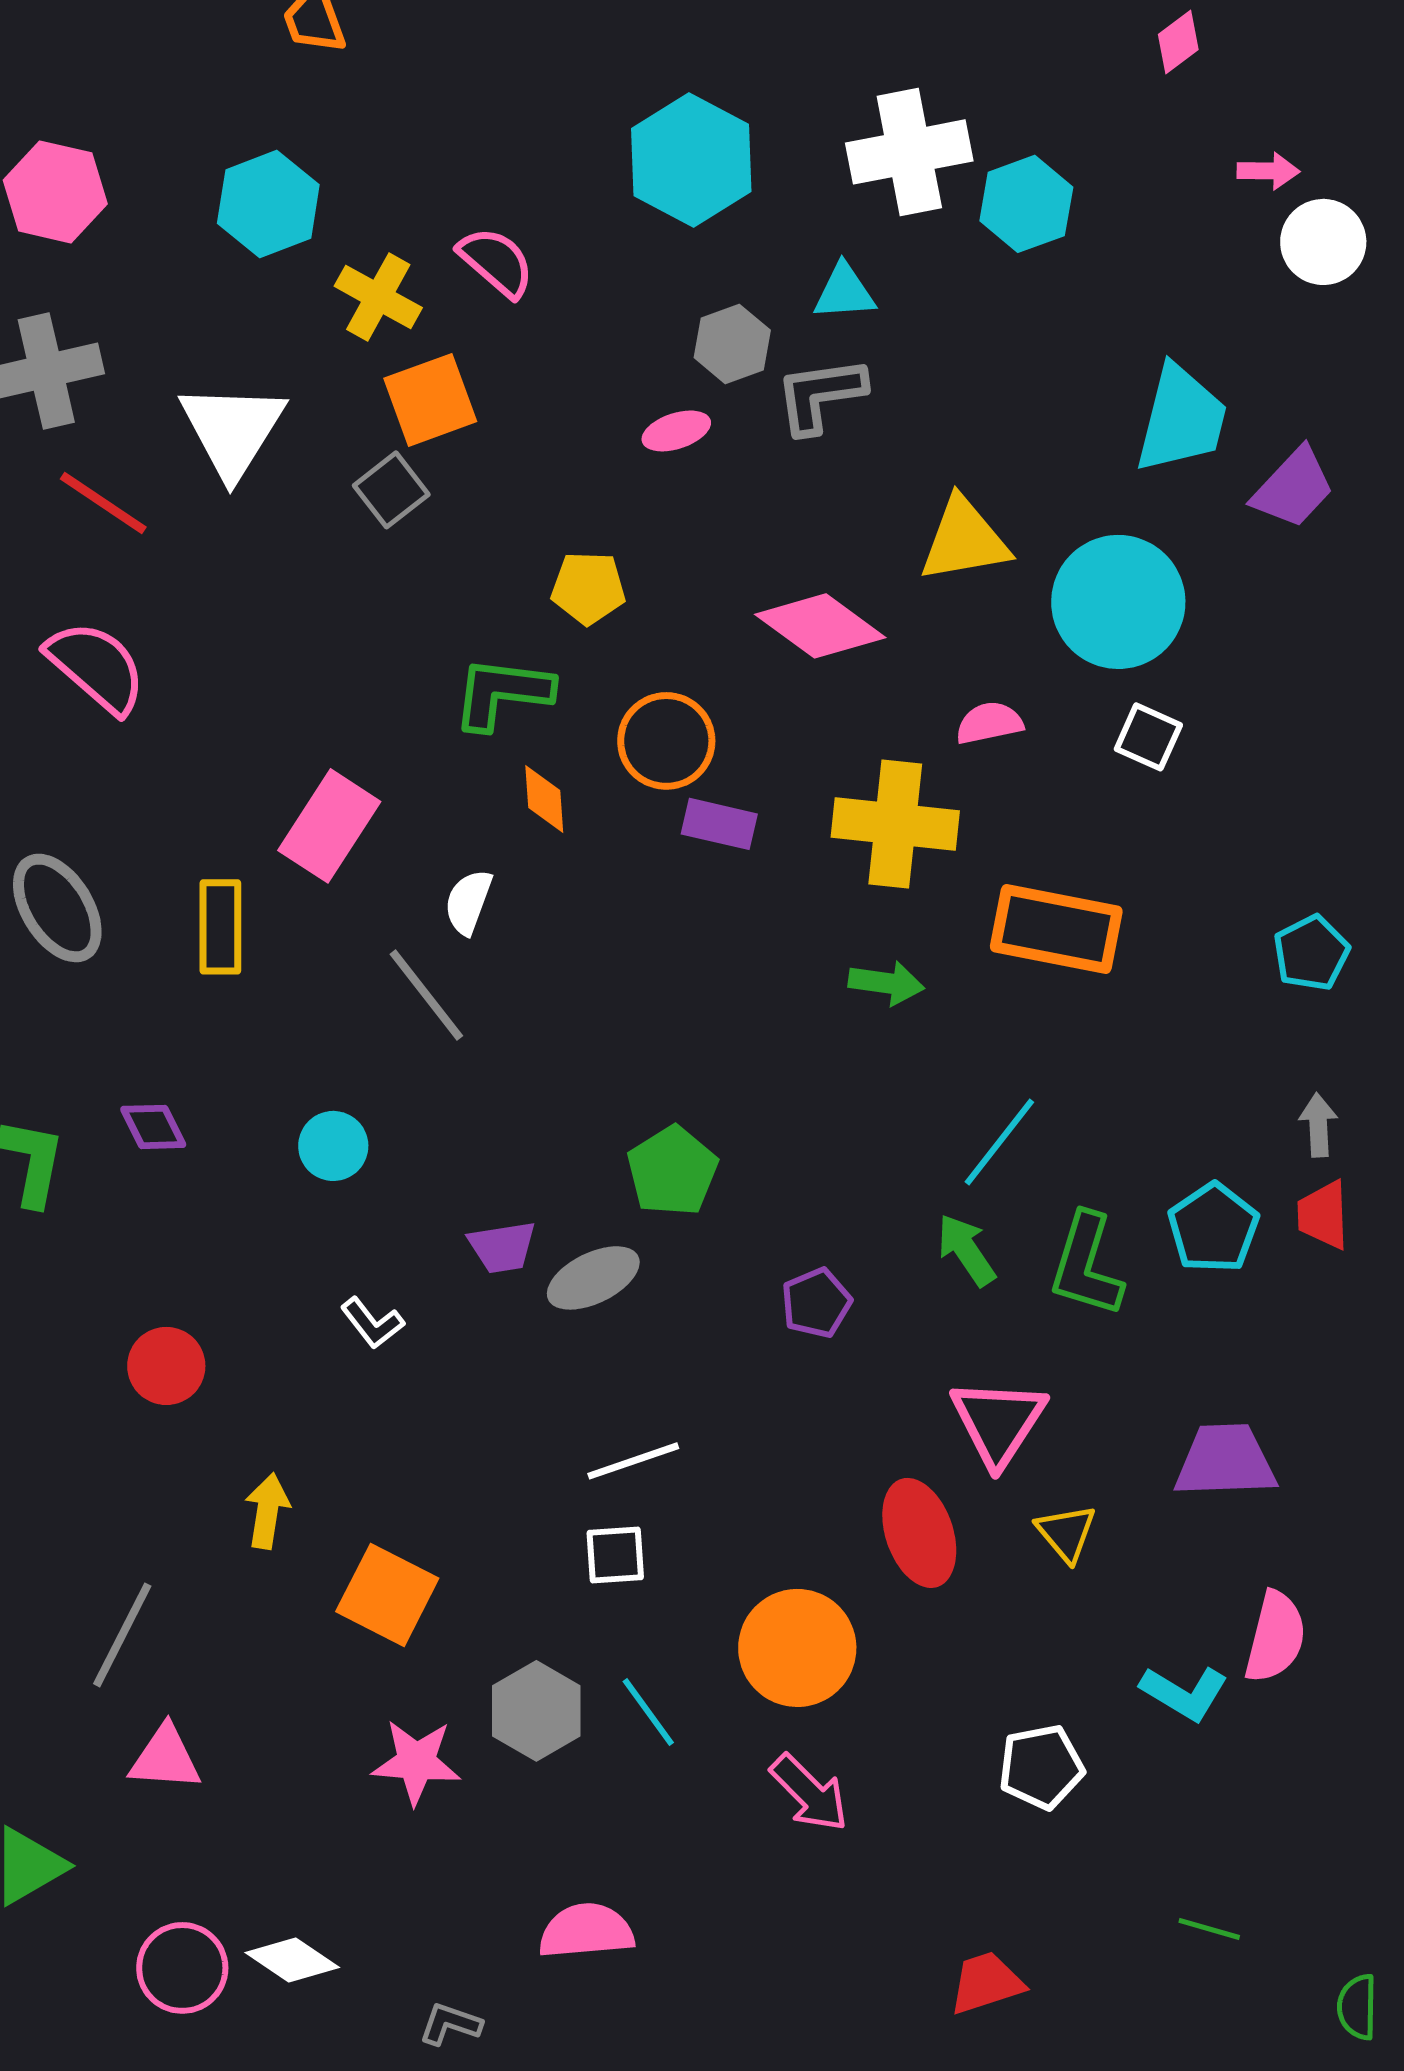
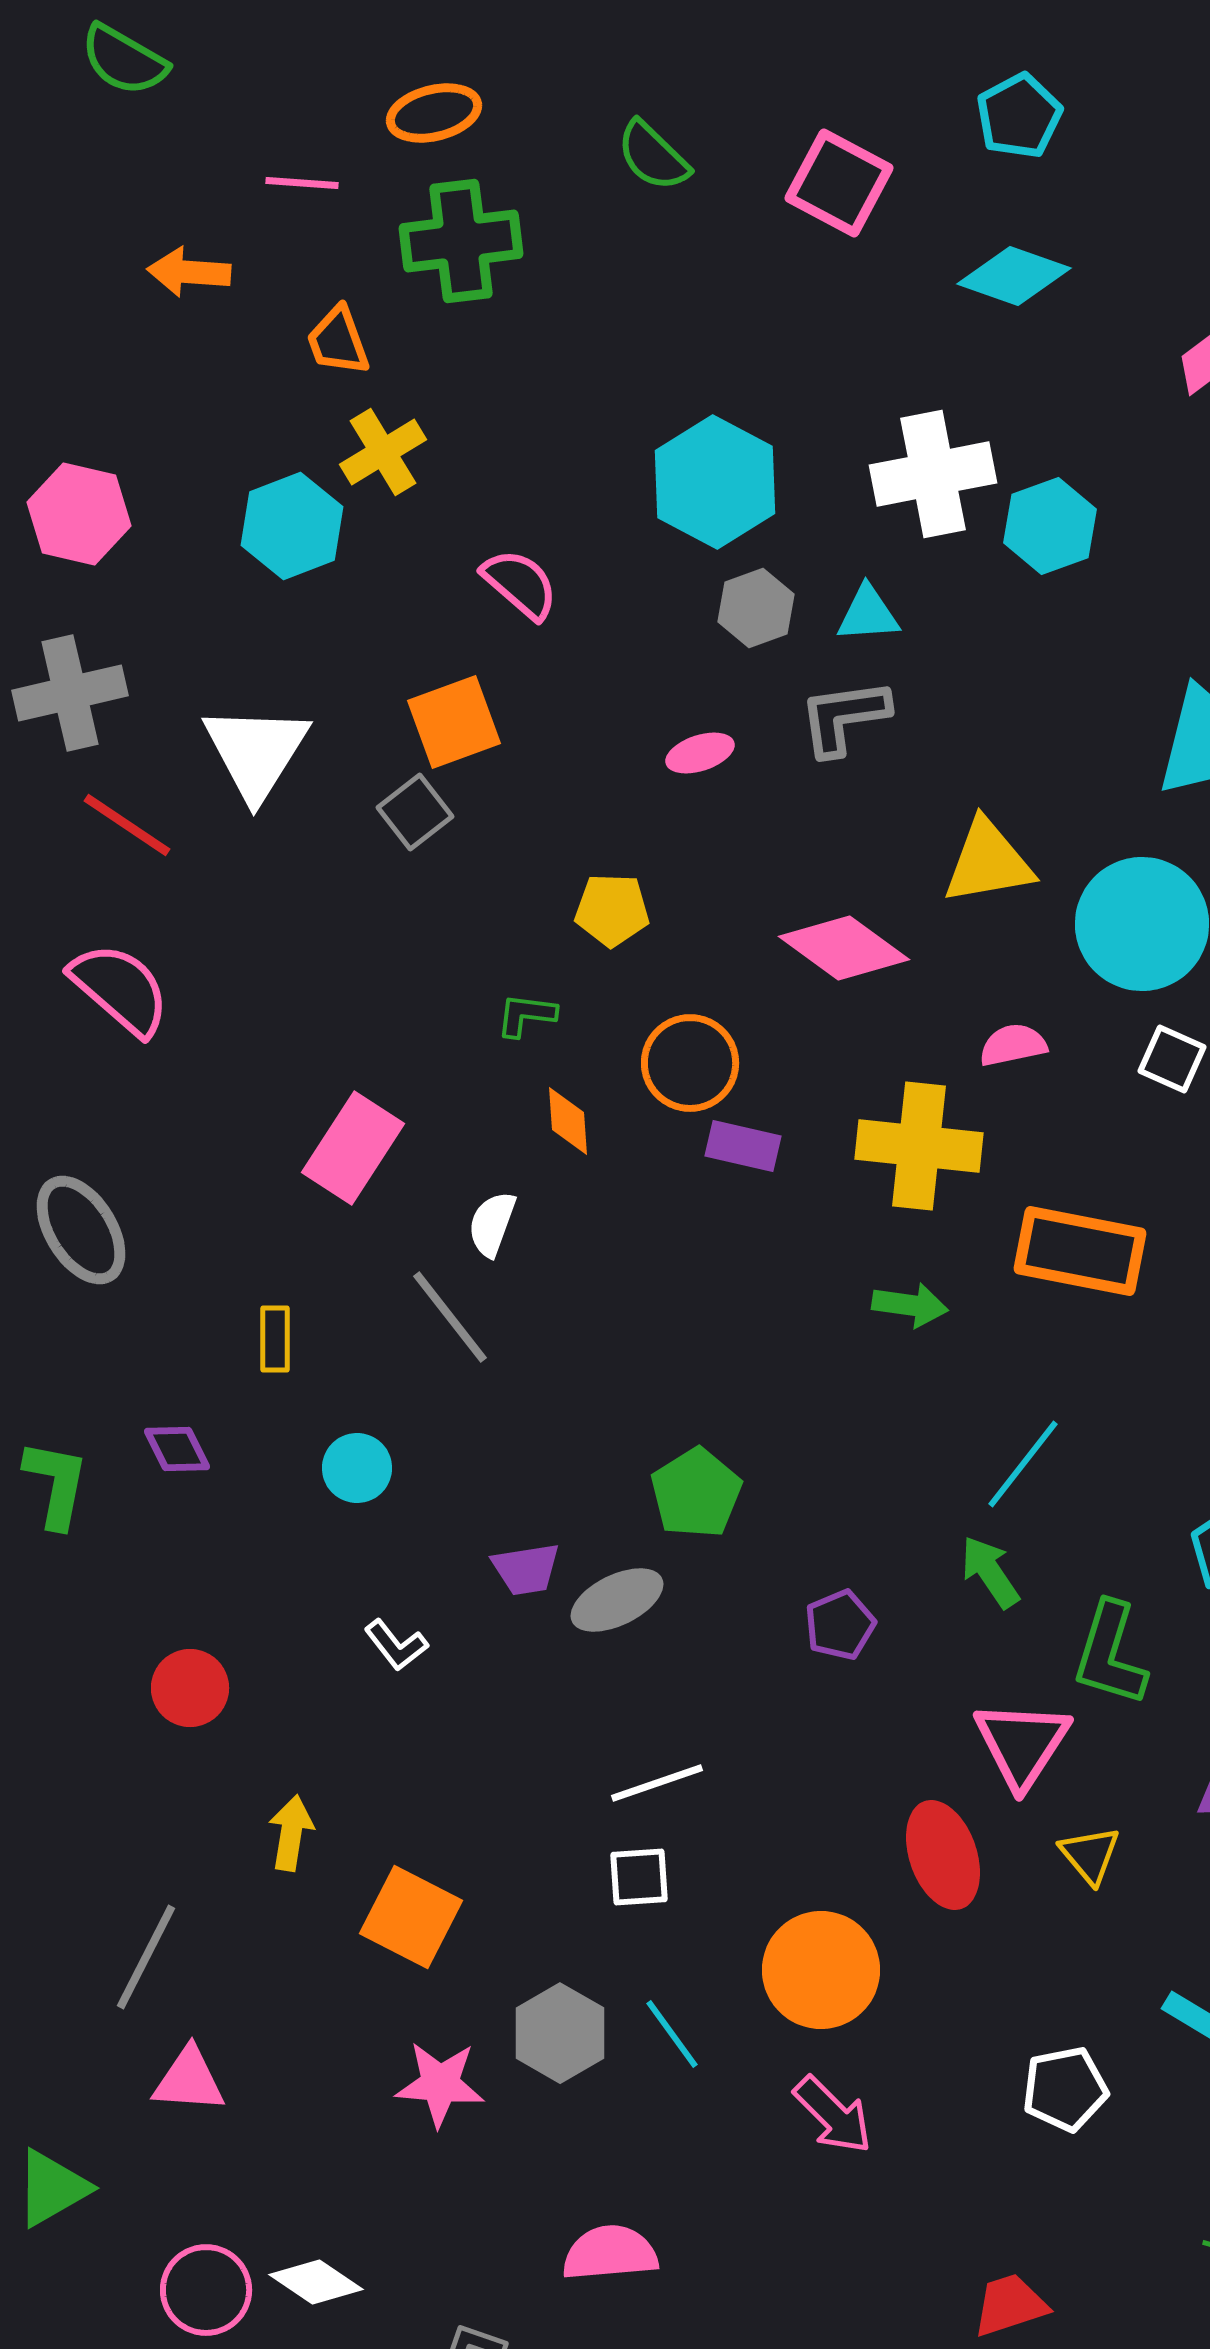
yellow cross: (378, 297) -> (383, 452), moved, turned 30
gray hexagon: (732, 344) -> (756, 608), moved
green L-shape: (502, 693) -> (526, 1015), size x0.6
yellow rectangle: (220, 927) -> (275, 1339), moved, size x0.7
green L-shape: (1086, 1265) -> (1110, 1654), moved

